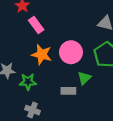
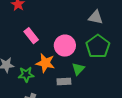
pink rectangle: (36, 25) -> (31, 36), moved
orange star: (42, 55) -> (45, 63), moved

